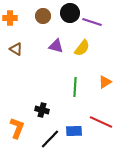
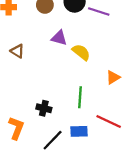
yellow semicircle: (82, 48) -> (81, 52), moved, turned -90
brown triangle: (16, 49) -> (17, 51), moved
green line: (75, 87) -> (80, 97), moved

